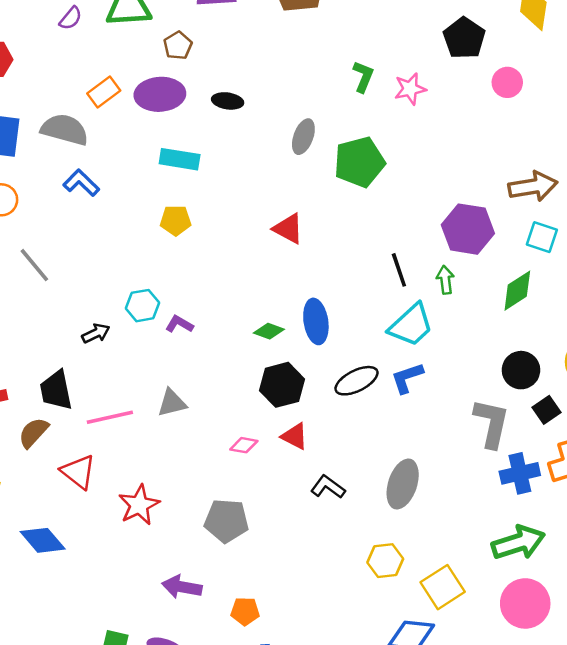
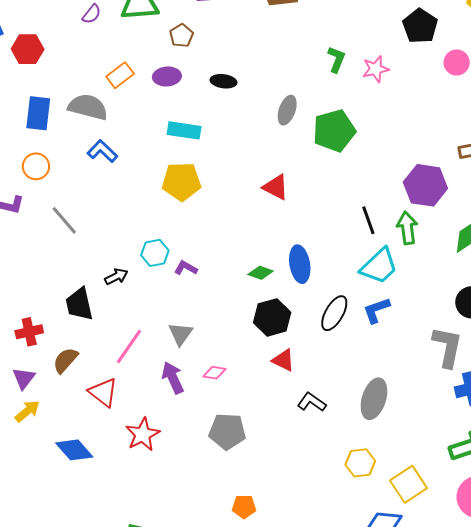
purple ellipse: (160, 94) -> (167, 77), size x0.7
yellow pentagon: (176, 220) -> (181, 182), size x1.5
green arrow: (445, 280) -> (407, 228), size x1.4
black ellipse: (357, 381) -> (334, 313), turned -33
black trapezoid: (56, 390) -> (79, 304), moved
gray triangle: (172, 403) -> (181, 334), turned -40
pink line: (110, 417) -> (129, 346), turned -42
pink diamond: (244, 445) -> (214, 373), moved
red star: (139, 505) -> (143, 434), moved
purple arrow: (182, 587) -> (173, 378), moved, turned 56

